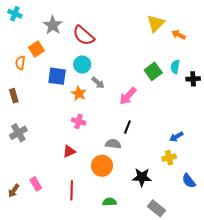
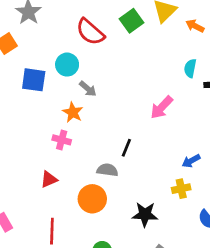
red semicircle: (84, 36) -> (90, 32), moved
green square: (153, 71) -> (131, 21), moved
orange star: (79, 93) -> (73, 112), moved
pink arrow: (128, 96) -> (162, 107), moved

